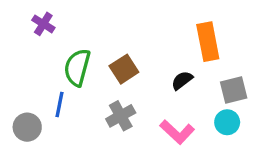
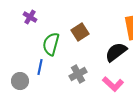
brown square: (124, 69) -> (80, 32), moved
black semicircle: (182, 80) -> (116, 52), size x1.6

